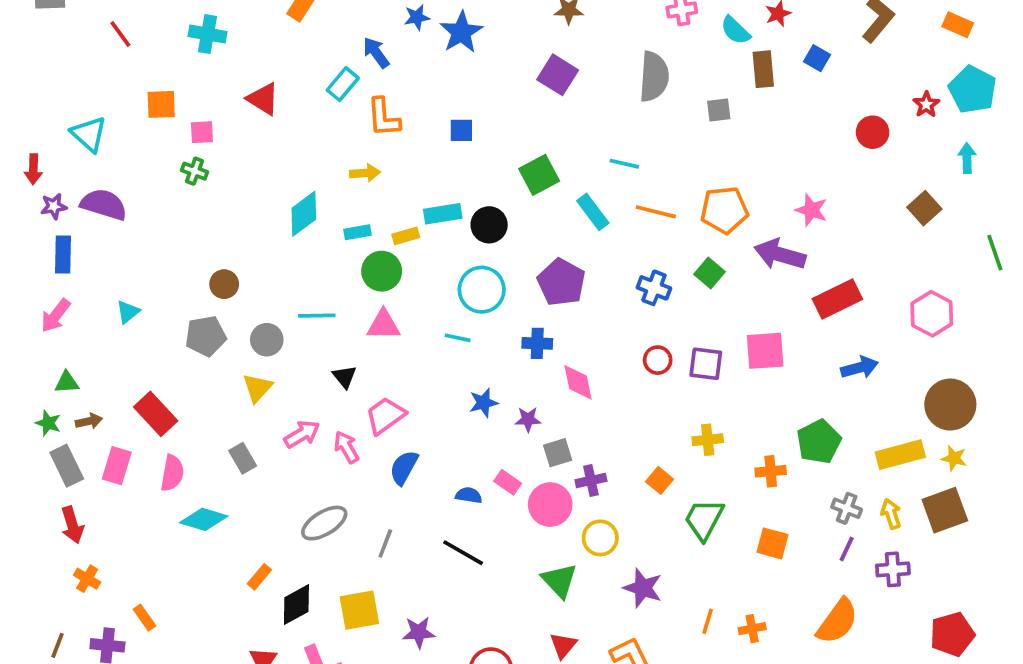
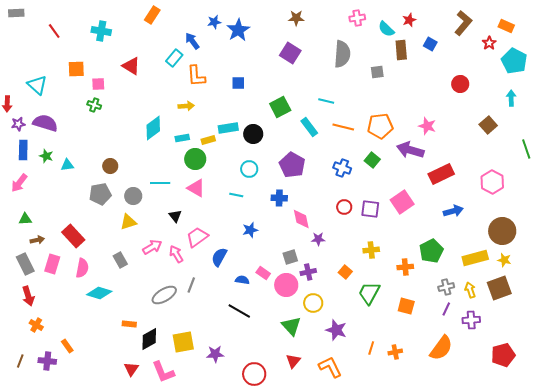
red star: (926, 104) -> (489, 43), moved
cyan circle: (482, 290) -> (249, 169), size x0.7
cyan triangle: (128, 312) -> (67, 165), moved, turned 32
pink triangle: (383, 325) -> (196, 188), turned 30
pink square: (765, 351) -> (402, 202), turned -30
yellow triangle: (258, 388) -> (128, 222), turned 30
purple star: (528, 419) -> (318, 239), moved
green star: (48, 423) -> (46, 156), moved
blue semicircle: (404, 468) -> (219, 257), moved
gray cross: (847, 508) -> (446, 287), turned -35
gray line: (385, 543) -> (191, 285), moved
orange rectangle: (259, 577) -> (129, 324), turned 56

